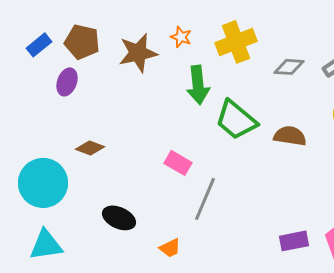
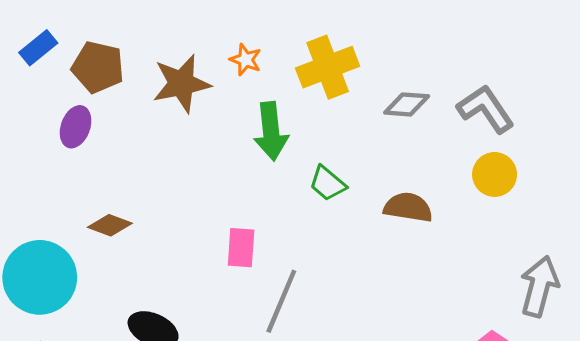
blue rectangle: (39, 45) -> (38, 48), moved
green trapezoid: (236, 120) -> (328, 183), size x0.6
pink rectangle: (178, 163) -> (241, 248), turned 64

